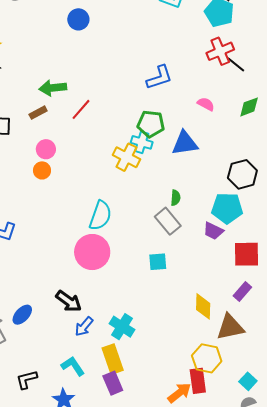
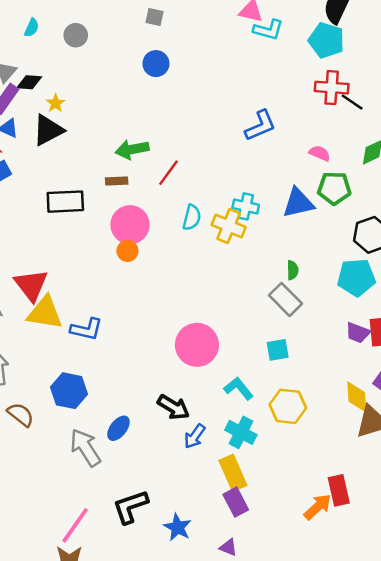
red cross: (220, 51) -> (332, 88), turned 32
brown rectangle: (38, 113) -> (117, 181), turned 30
green pentagon: (151, 124) -> (334, 188), moved
pink circle: (46, 149) -> (130, 225), size x1.6
cyan semicircle: (100, 216) -> (192, 218), moved, size x0.7
purple trapezoid: (213, 231) -> (358, 333), moved
yellow diamond: (203, 306) -> (357, 397), moved
yellow hexagon: (207, 358) -> (288, 406), moved
cyan L-shape: (73, 366) -> (239, 388), moved
black L-shape: (27, 380) -> (130, 507), size x1.4

